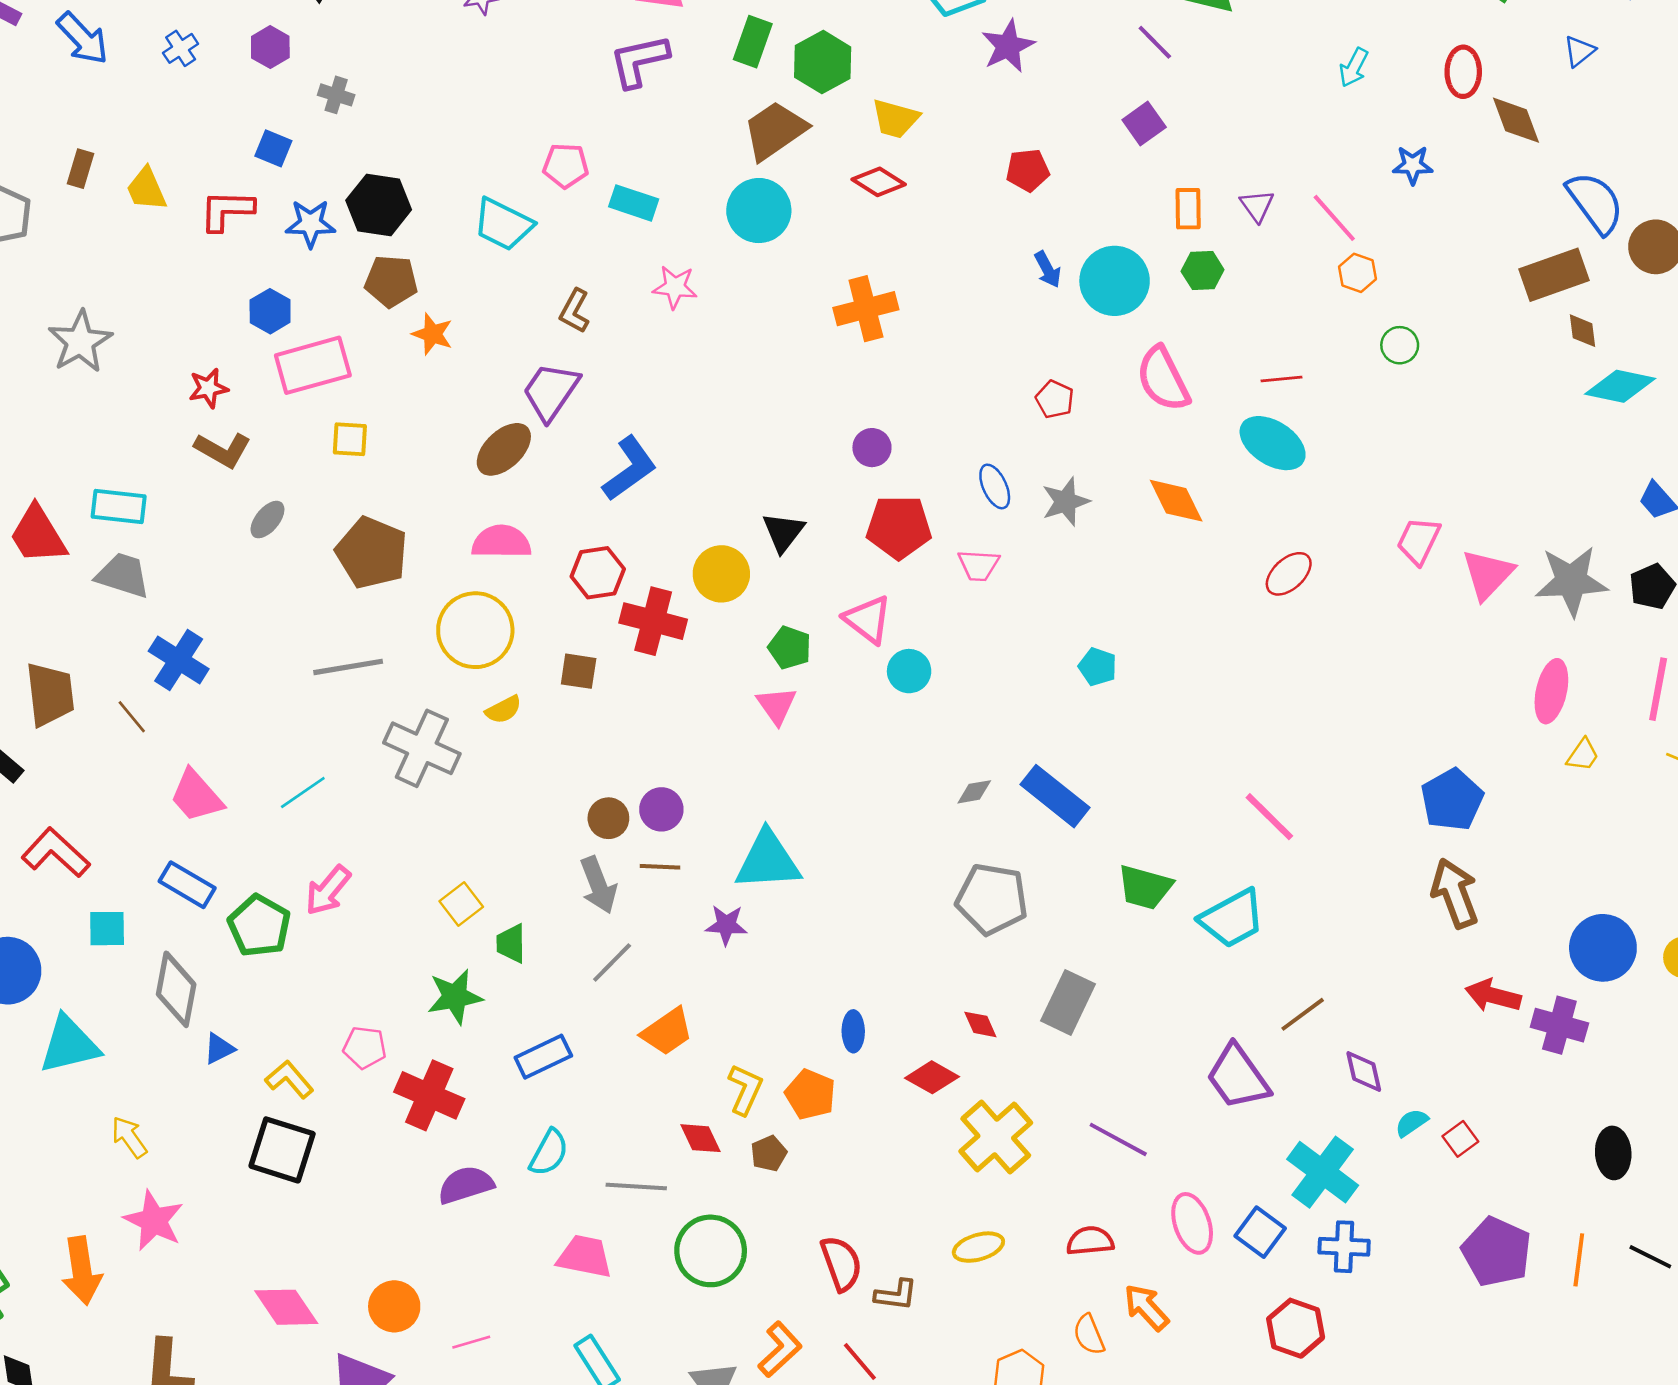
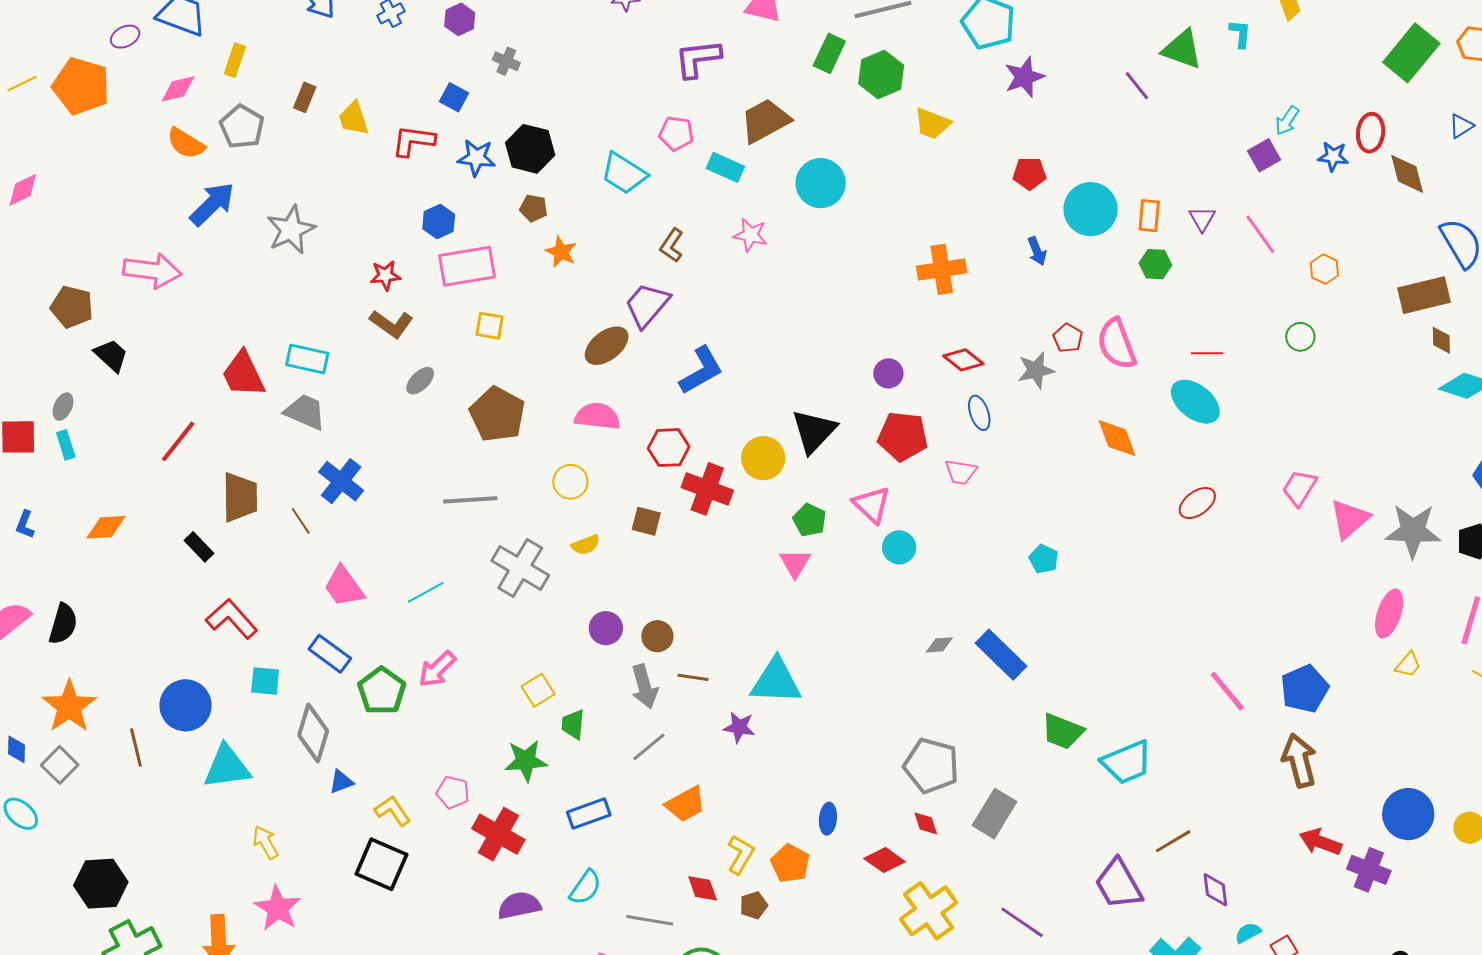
purple L-shape: (639, 61) -> (698, 59), moved
purple square: (1144, 123) -> (1264, 155), moved
brown trapezoid: (775, 130) -> (765, 121), moved
blue star: (1413, 165) -> (1333, 156), moved
red diamond: (879, 182) -> (963, 360), moved
orange hexagon: (1357, 273) -> (1324, 269), moved
brown pentagon: (391, 281) -> (534, 208), size x0.7
cyan circle: (1115, 281) -> (1091, 209), moved
orange cross: (866, 309) -> (942, 269), moved
red pentagon: (1055, 399) -> (1068, 338), moved
gray star: (1066, 502) -> (1036, 370), moved
black triangle: (783, 532) -> (814, 431), size x1.4
yellow circle: (475, 630) -> (570, 482), size x0.6
purple circle: (661, 809) -> (606, 628), moved
pink line: (1269, 817) -> (1227, 691), moved
gray pentagon: (992, 899) -> (931, 766), moved

